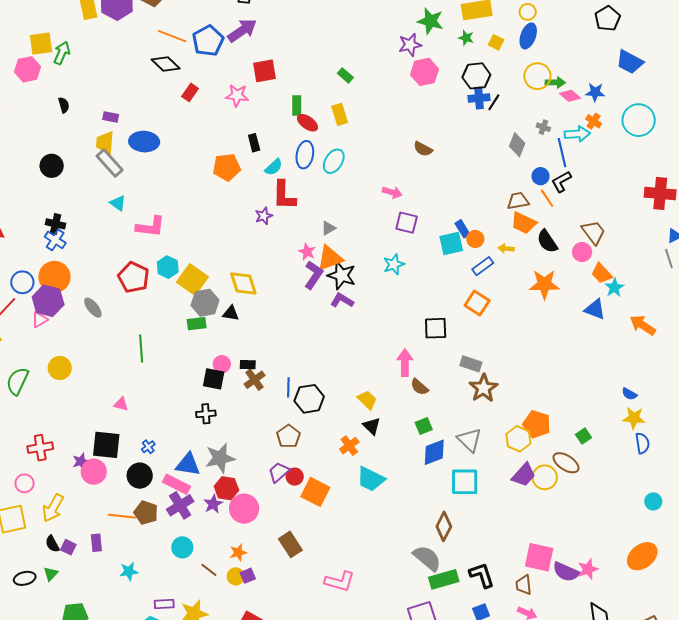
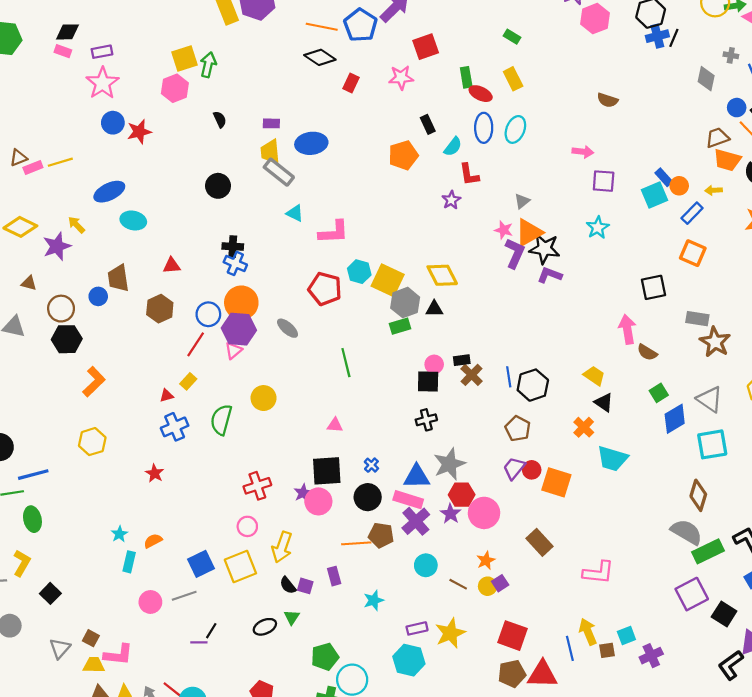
red L-shape: (284, 195) -> (469, 175), size x0.7

